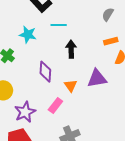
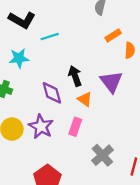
black arrow: (71, 49) -> (75, 76), moved
purple triangle: (97, 78) -> (111, 82), turned -40
purple star: (25, 112) -> (41, 127), moved

